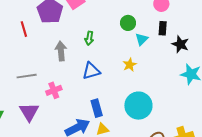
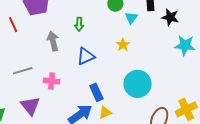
pink cross: (54, 90) -> (52, 81), turned 35

